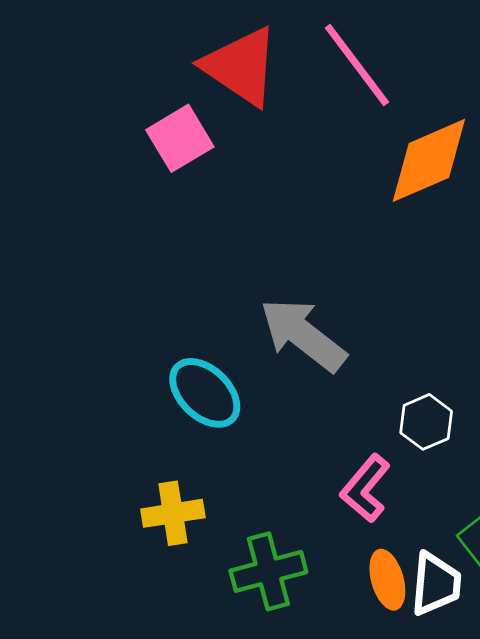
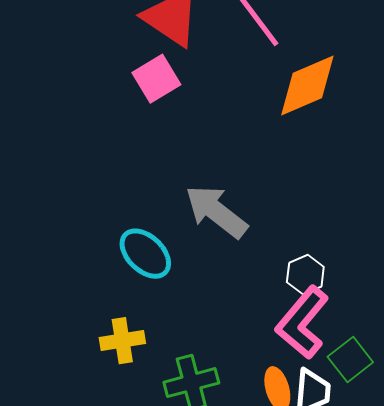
pink square: (180, 138) -> (156, 79), moved
pink L-shape: (365, 488) -> (302, 323), moved, size x1.5

